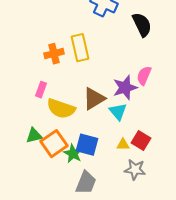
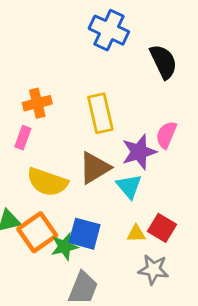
yellow rectangle: (80, 48) -> (100, 113), moved
pink rectangle: (41, 90) -> (23, 138), moved
green star: (73, 154) -> (65, 247), turned 30

